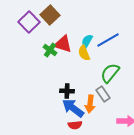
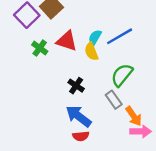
green cross: (50, 50) -> (40, 48), moved
black cross: (67, 91) -> (76, 86), moved, turned 32
orange arrow: (90, 104) -> (134, 116), moved, turned -42

